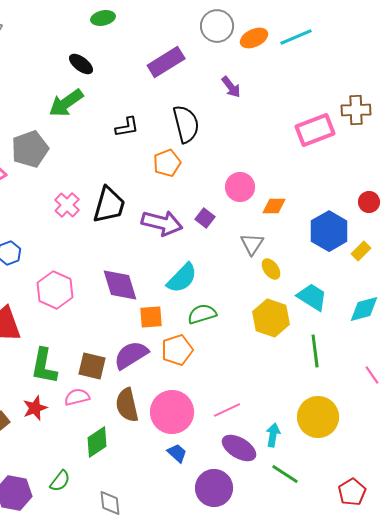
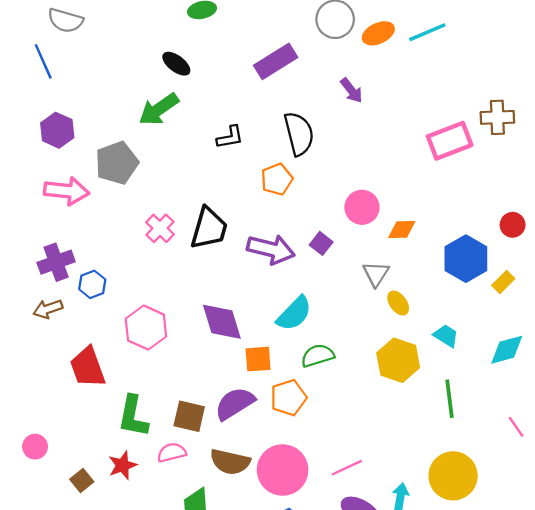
cyan trapezoid: (312, 297) -> (446, 336), size x0.7
brown semicircle: (127, 405) -> (230, 462), turned -64

